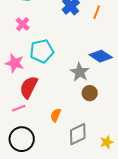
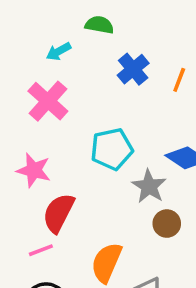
pink cross: (23, 24) -> (48, 101), size x1.6
cyan pentagon: (42, 51) -> (112, 149), moved
orange semicircle: (56, 115) -> (106, 263), size x1.6

